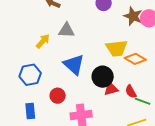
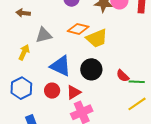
orange diamond: (135, 59) -> (78, 29), moved
red triangle: (111, 89) -> (74, 92), moved
red circle: (58, 96) -> (52, 91), moved

